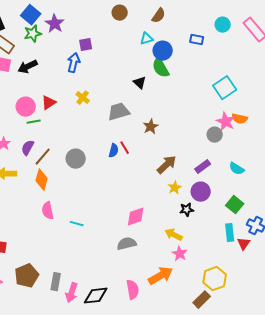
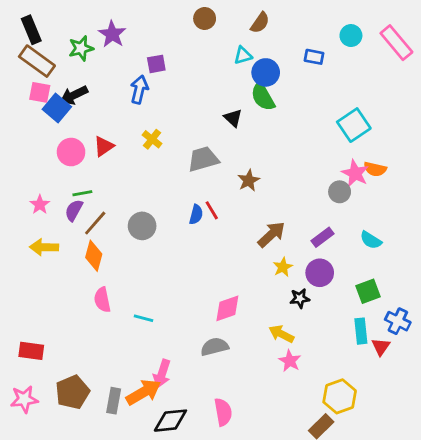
blue square: (31, 15) -> (57, 108), moved
green line: (34, 122) -> (82, 193), moved
green square: (235, 205) -> (368, 291), turned 30
orange arrow: (161, 276) -> (143, 392), moved
pink arrow: (72, 293) -> (162, 374), moved

